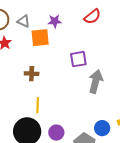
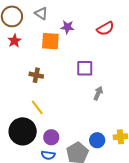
gray triangle: (24, 21) -> (41, 13), moved
gray arrow: (96, 82) -> (98, 93), size x0.6
yellow line: (38, 105) -> (37, 107), turned -49

